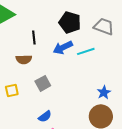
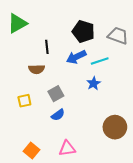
blue star: (104, 92) -> (94, 83), moved
blue semicircle: (45, 116) -> (58, 115), moved

